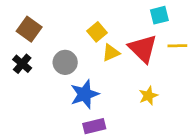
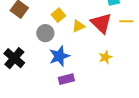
yellow square: (97, 32) -> (58, 15), moved
black cross: (22, 64) -> (14, 58), moved, size x1.5

